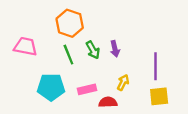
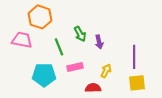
orange hexagon: (70, 23) -> (40, 17), moved
green arrow: (93, 50) -> (80, 34), moved
pink rectangle: (87, 89) -> (75, 67), moved

